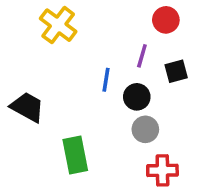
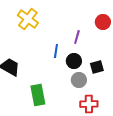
red circle: (166, 20) -> (103, 22), moved
black square: (176, 71) -> (97, 67), moved

